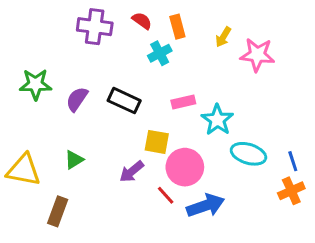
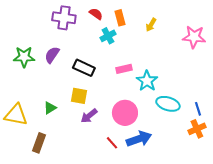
pink star: (257, 55) -> (194, 37), moved
purple semicircle: (77, 99) -> (52, 55), moved
yellow square: (157, 142) -> (79, 96), moved
red line: (166, 195) -> (112, 143), moved

